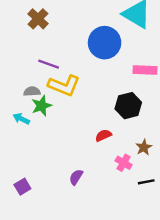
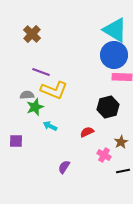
blue circle: (105, 43) -> (114, 55), moved
cyan arrow: (21, 119) -> (50, 126), moved
purple square: (22, 187) -> (16, 141), moved, turned 32

